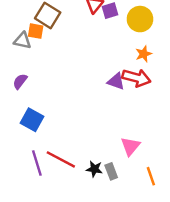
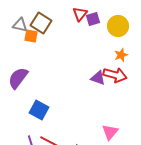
gray triangle: (22, 41) -> (20, 25), moved
purple semicircle: (20, 81) -> (18, 78), size x1.6
blue square: (32, 120) -> (39, 110), moved

